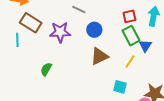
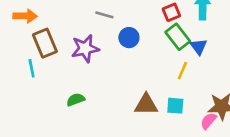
brown rectangle: (31, 23) -> (45, 43), turned 45
brown triangle: (99, 56) -> (146, 105), moved, turned 36
green semicircle: (46, 69) -> (76, 100), turned 48

